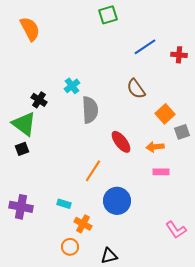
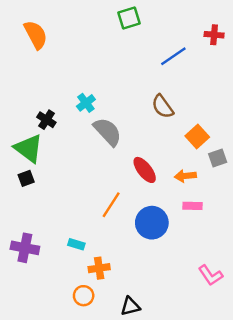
red cross: (179, 55) -> (214, 35), moved
gray semicircle: (90, 110) -> (108, 132), turned -40
blue circle: (117, 201) -> (152, 223), moved
orange cross: (83, 224) -> (99, 268), turned -36

